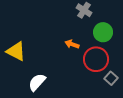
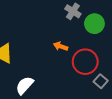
green circle: (103, 32) -> (94, 24), moved

